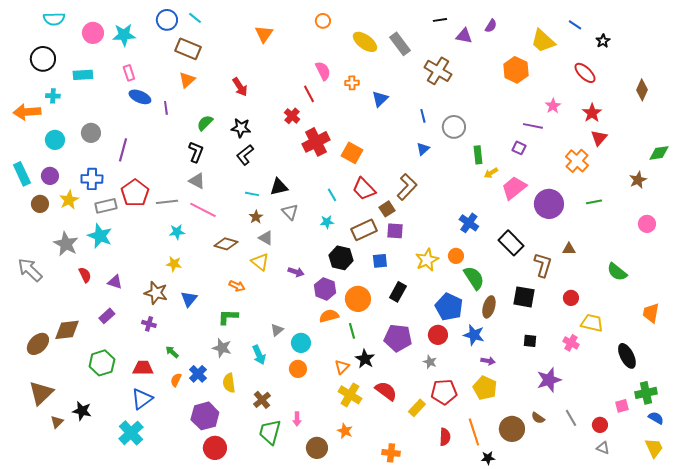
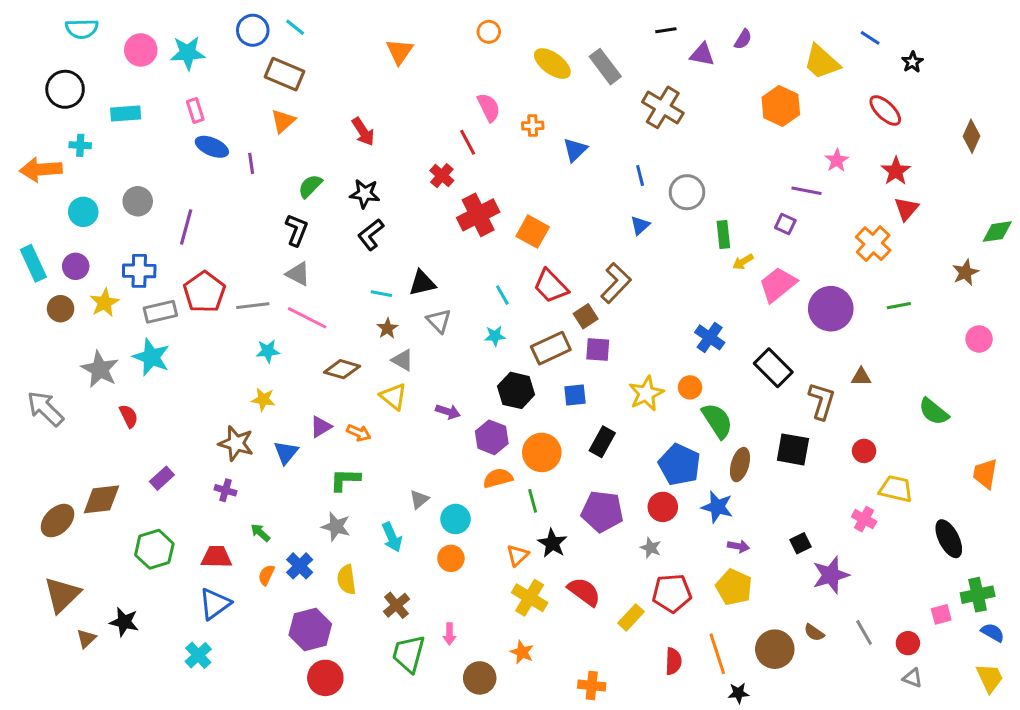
purple triangle: (115, 282) -> (321, 427), moved, turned -49
black square: (530, 341) -> (800, 543), moved, turned -32
cyan cross: (131, 433) -> (198, 655), size x0.7

